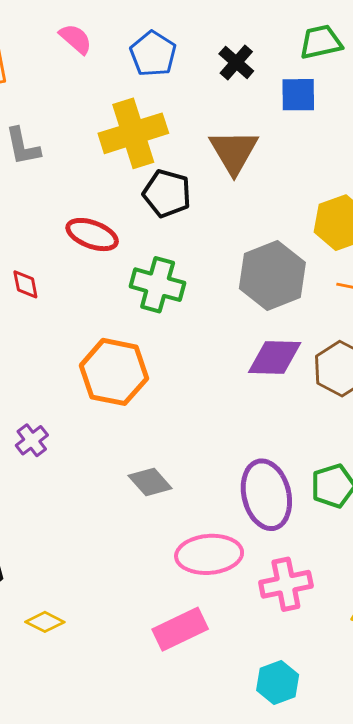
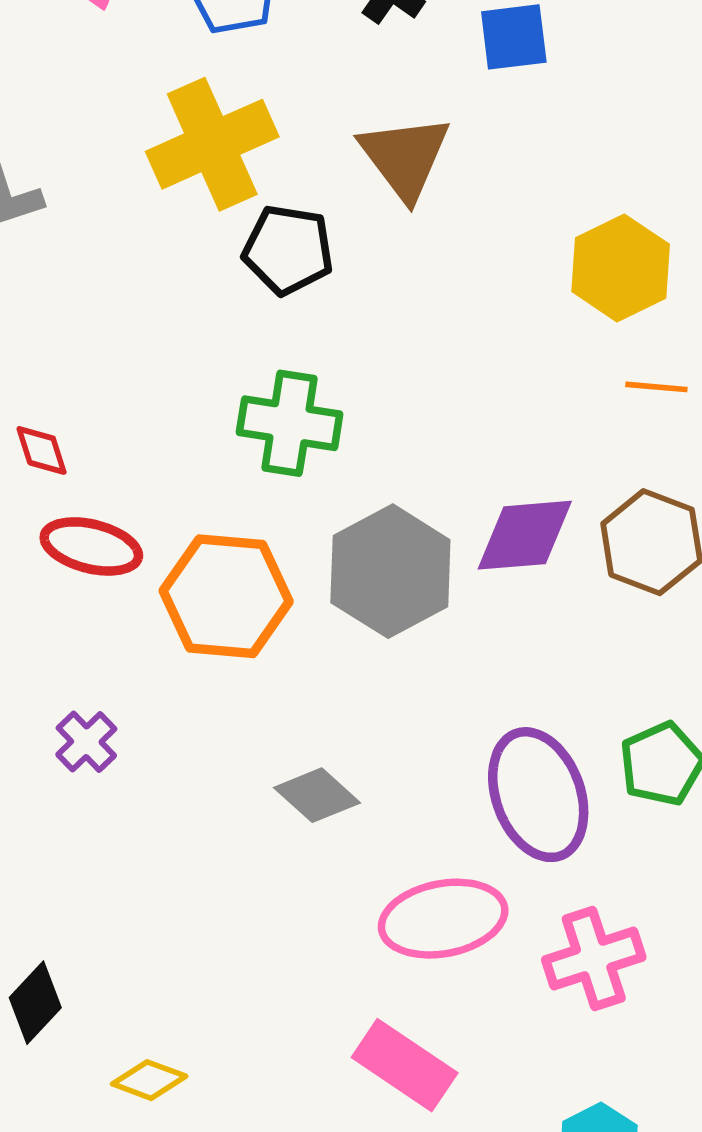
red ellipse: (92, 235) -> (91, 546), moved
gray hexagon: (272, 276) -> (390, 571), moved
pink rectangle: (180, 629) -> (405, 1065), turned 66

